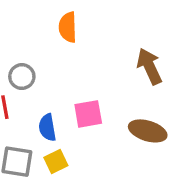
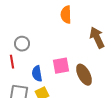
orange semicircle: (68, 27) -> (66, 15), moved
brown ellipse: (148, 131) -> (84, 75), moved, turned 45

